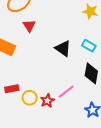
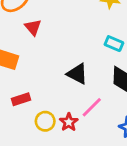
black triangle: (63, 48) -> (77, 74), moved
red rectangle: (12, 89) -> (21, 99), moved

